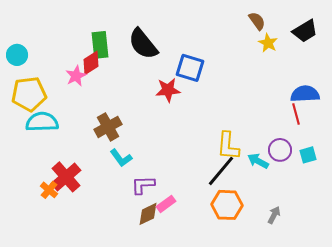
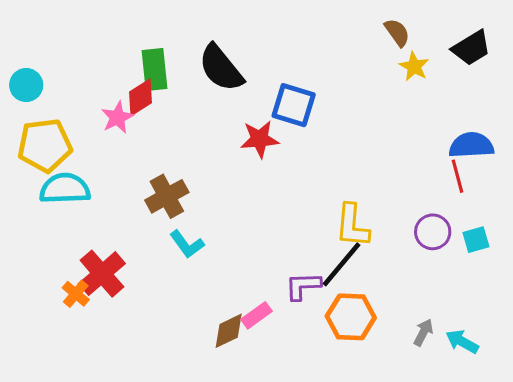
cyan arrow: (258, 161) -> (462, 342), moved
purple L-shape: (143, 185) -> (303, 286), moved

